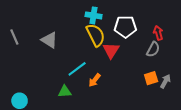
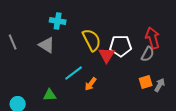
cyan cross: (94, 15) -> (58, 21), moved
white pentagon: (125, 27) -> (121, 46), moved
red arrow: (158, 33) -> (153, 38), size x1.5
green triangle: (65, 91) -> (50, 95), moved

